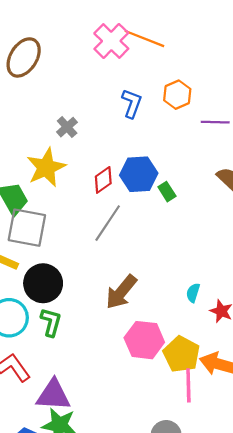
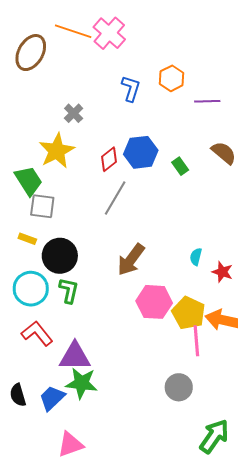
orange line: (144, 39) -> (73, 31), moved
green rectangle: (167, 192) -> (180, 166), moved
gray square: (27, 228) -> (42, 206), size x0.7

